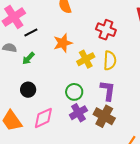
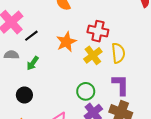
red cross: (106, 30) -> (98, 31), moved
black circle: (28, 90) -> (24, 95), moved

